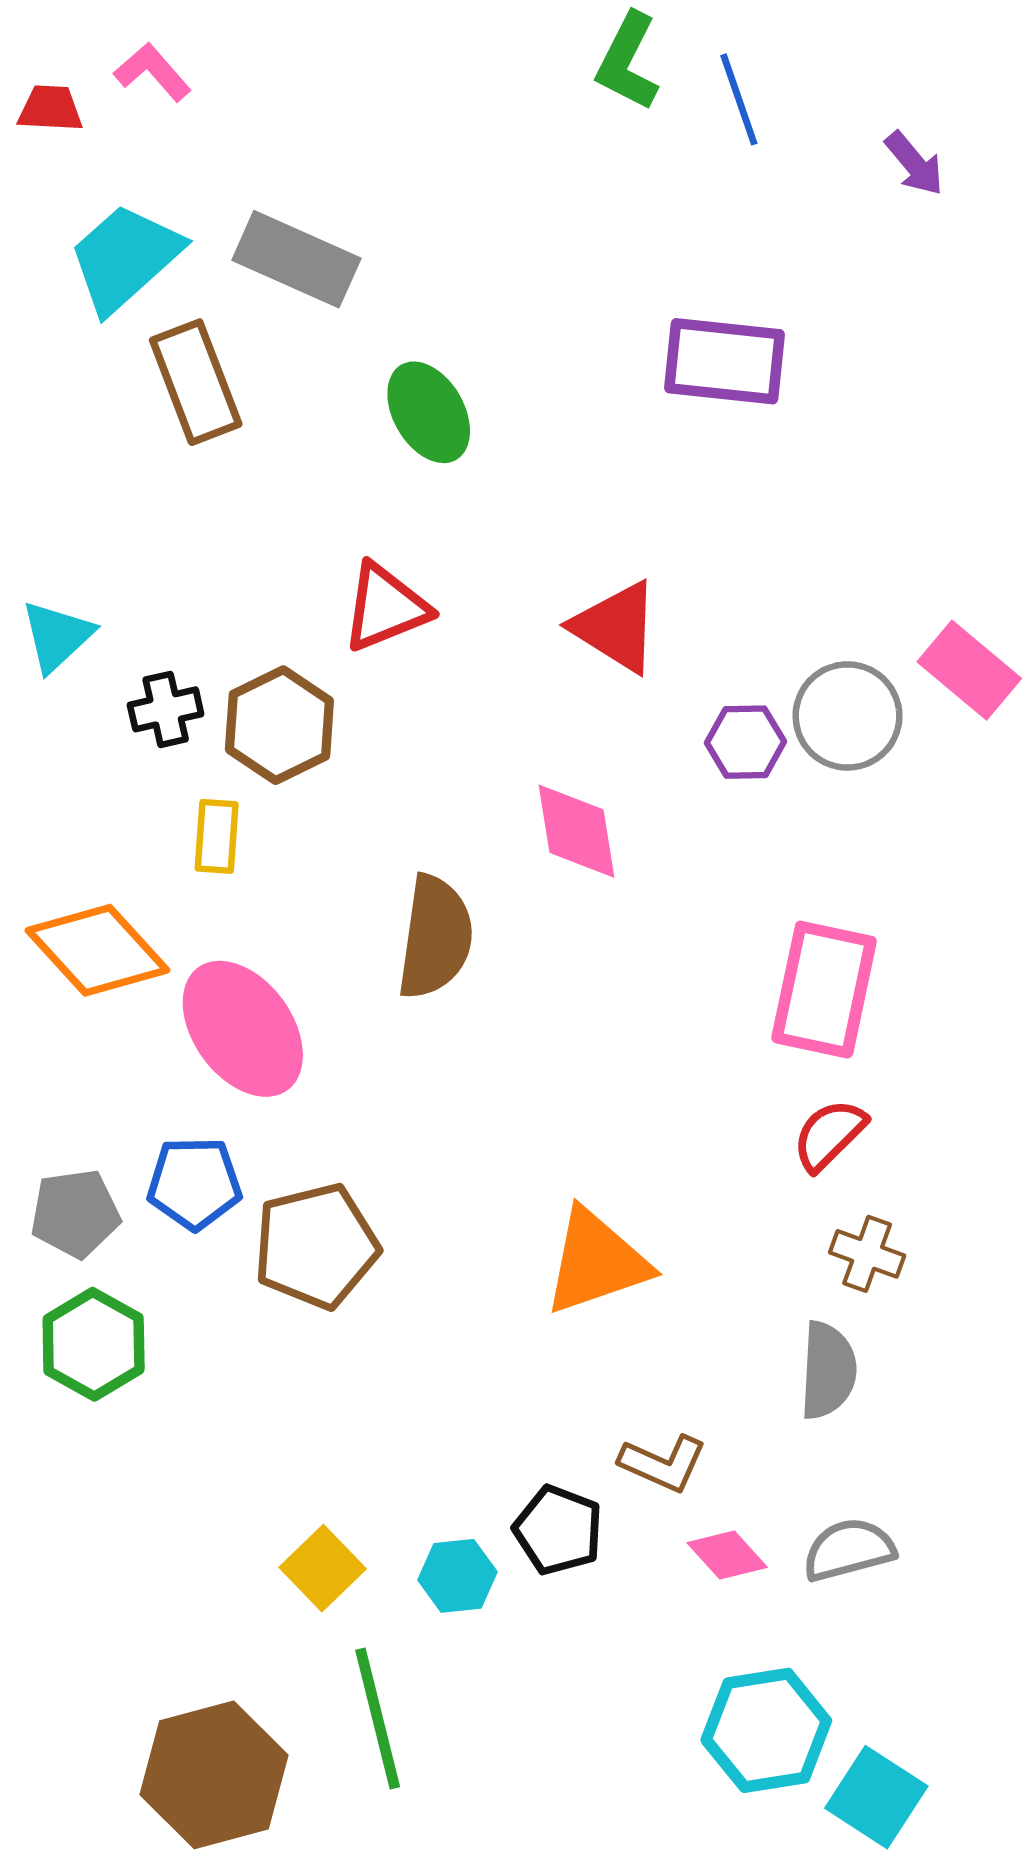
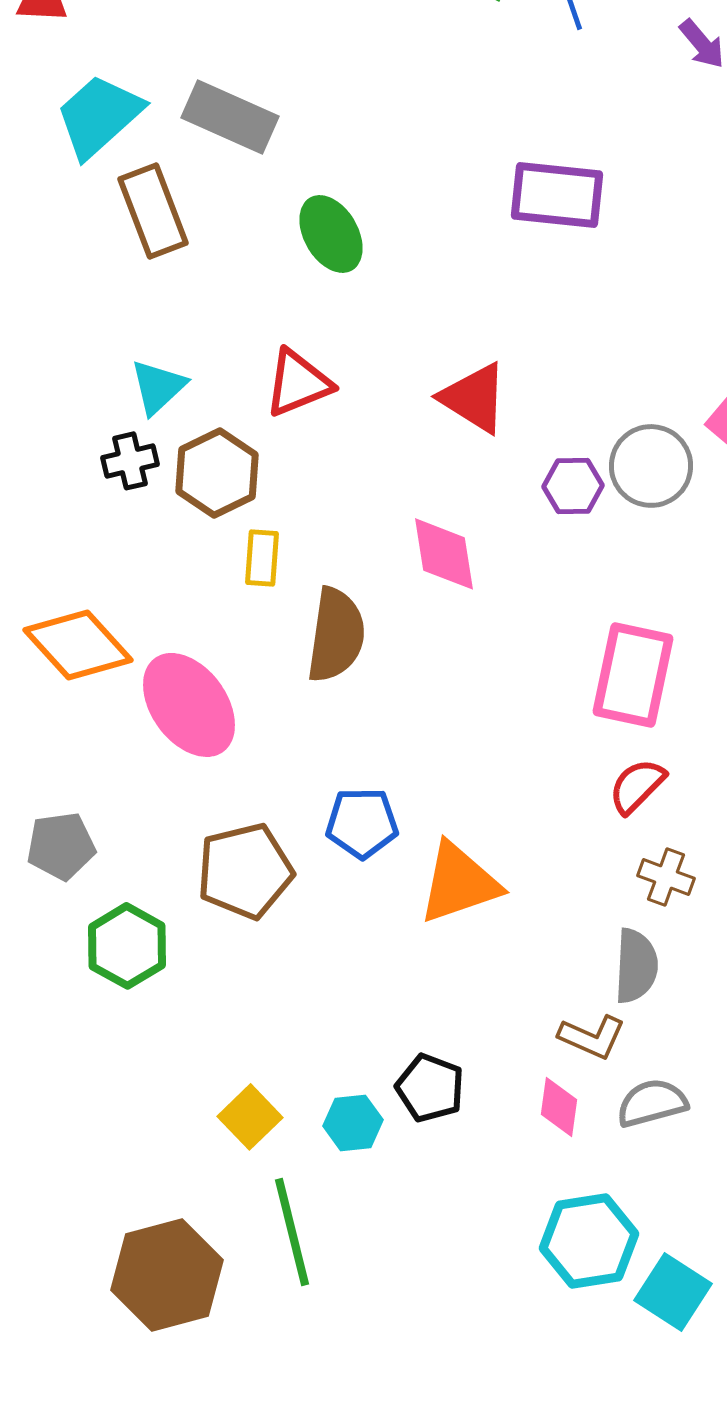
cyan triangle: (57, 636) -> (158, 387), moved
yellow rectangle: (217, 836) -> (262, 558), moved
blue pentagon: (194, 1183) -> (362, 823), moved
green hexagon: (94, 1344) -> (127, 946), moved
brown L-shape: (663, 1463) -> (592, 1037), moved
pink diamond: (727, 1555) -> (559, 1107), turned 50

